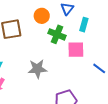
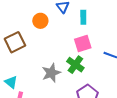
green cross: (57, 34) -> (75, 65), moved, turned 30

